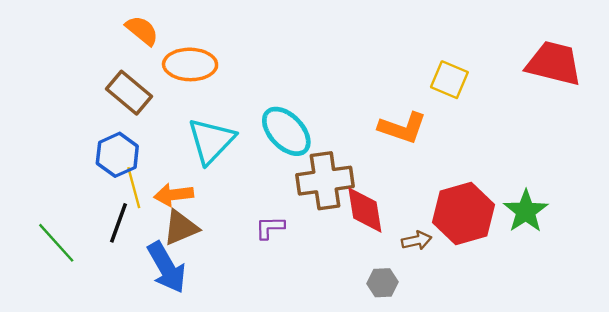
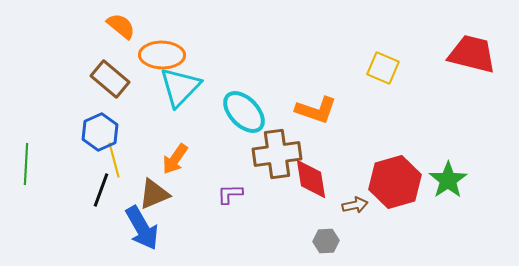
orange L-shape: (402, 128) -> (316, 110), moved
cyan triangle: (211, 141) -> (180, 87), moved
orange arrow: (174, 195) -> (175, 159), moved, turned -48
green line: (56, 243) -> (26, 164), moved, turned 45

